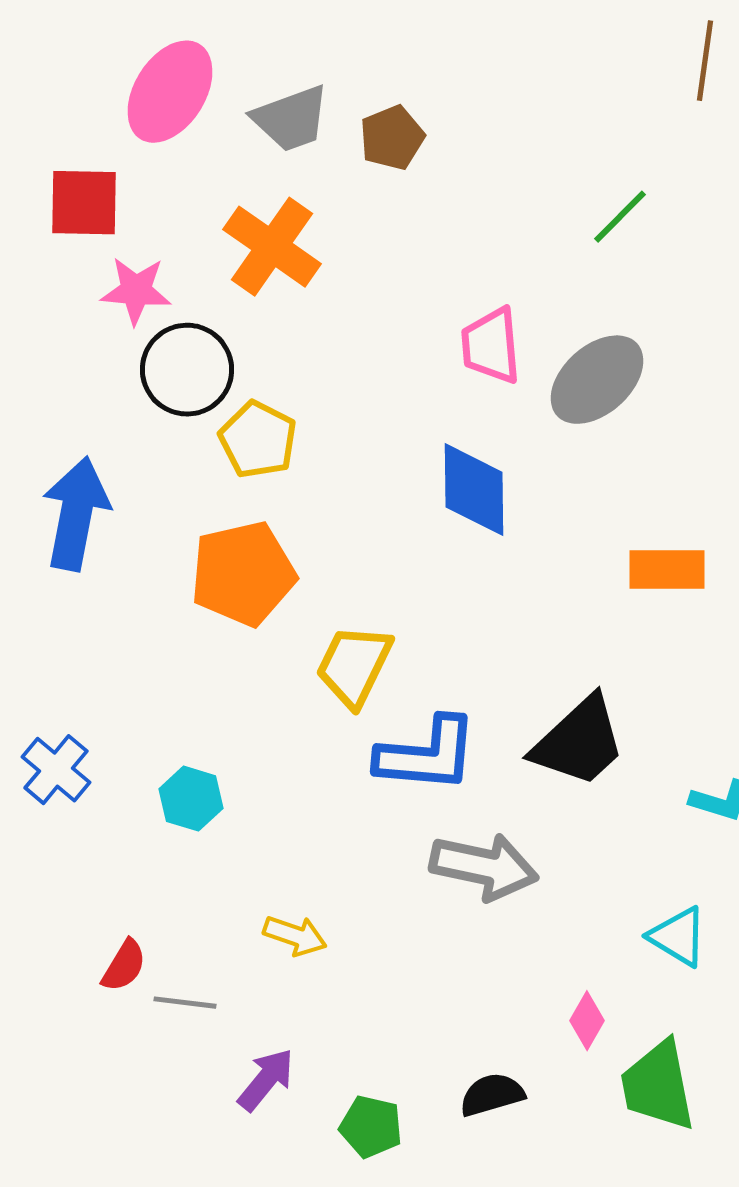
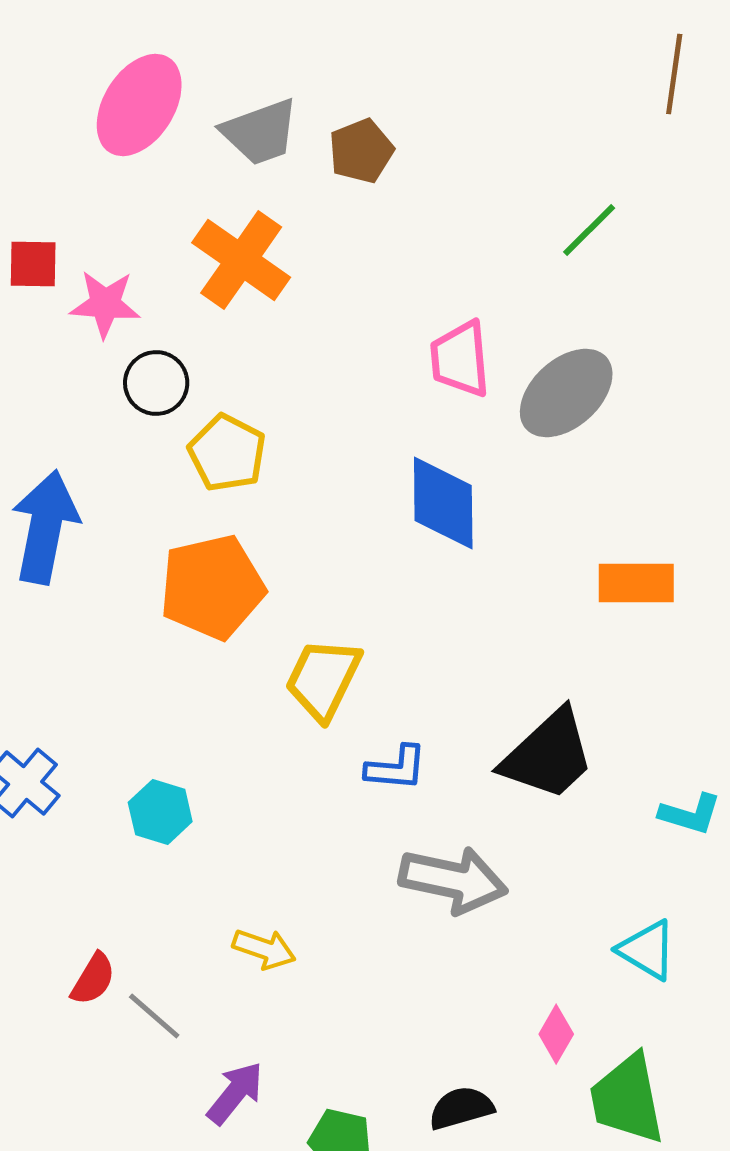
red square: (84, 203) -> (33, 264), moved, size x0.7
black circle: (187, 370) -> (156, 383), size x0.7
blue L-shape: (427, 755) -> (396, 768), size x0.6
gray line: (185, 1003) -> (154, 1016), turned 34

